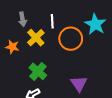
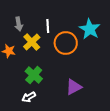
purple triangle: (79, 84) -> (74, 87), turned 36

